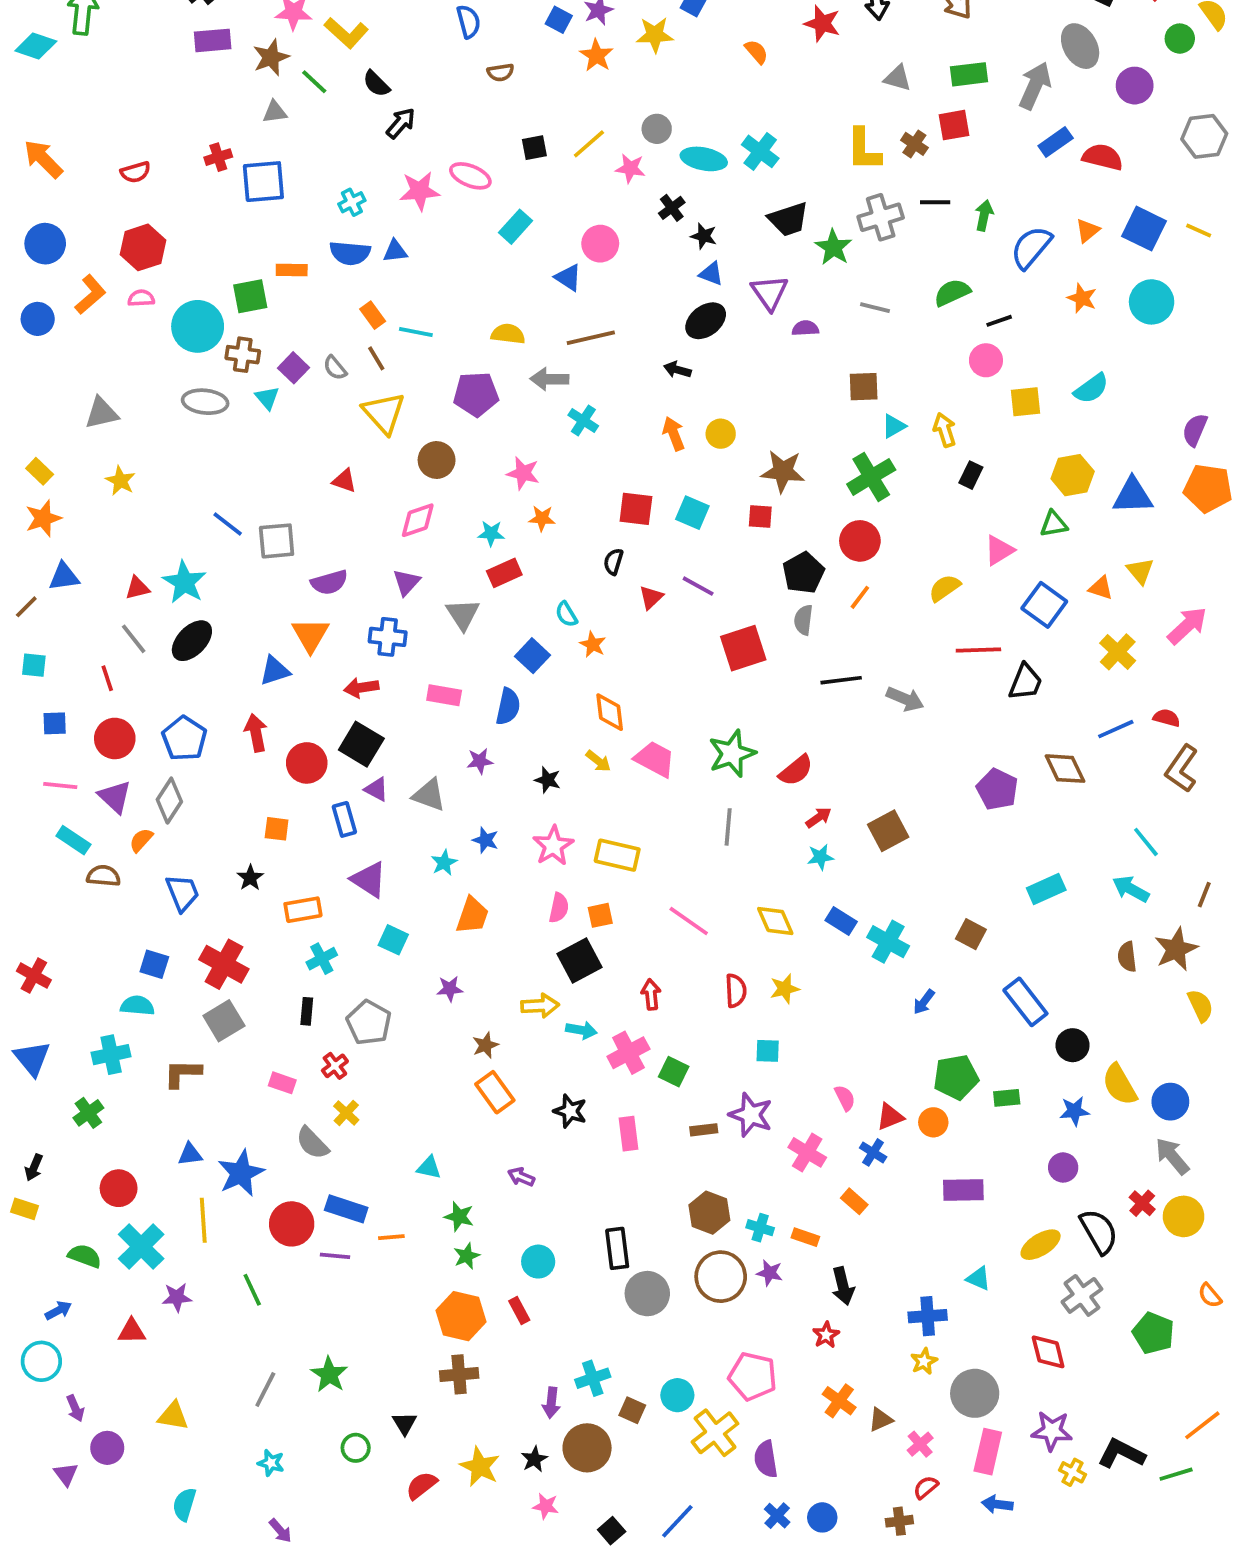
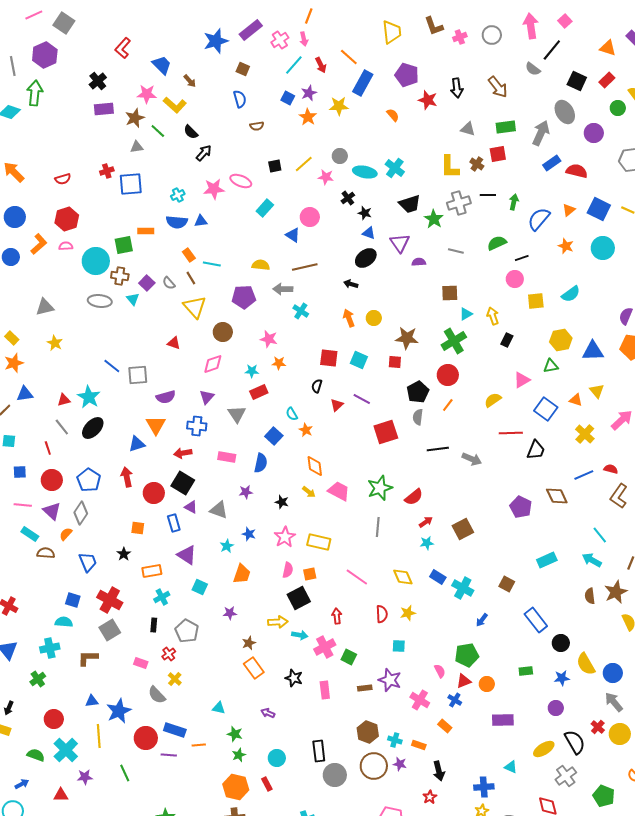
green pentagon: (956, 1077) -> (467, 655), moved

